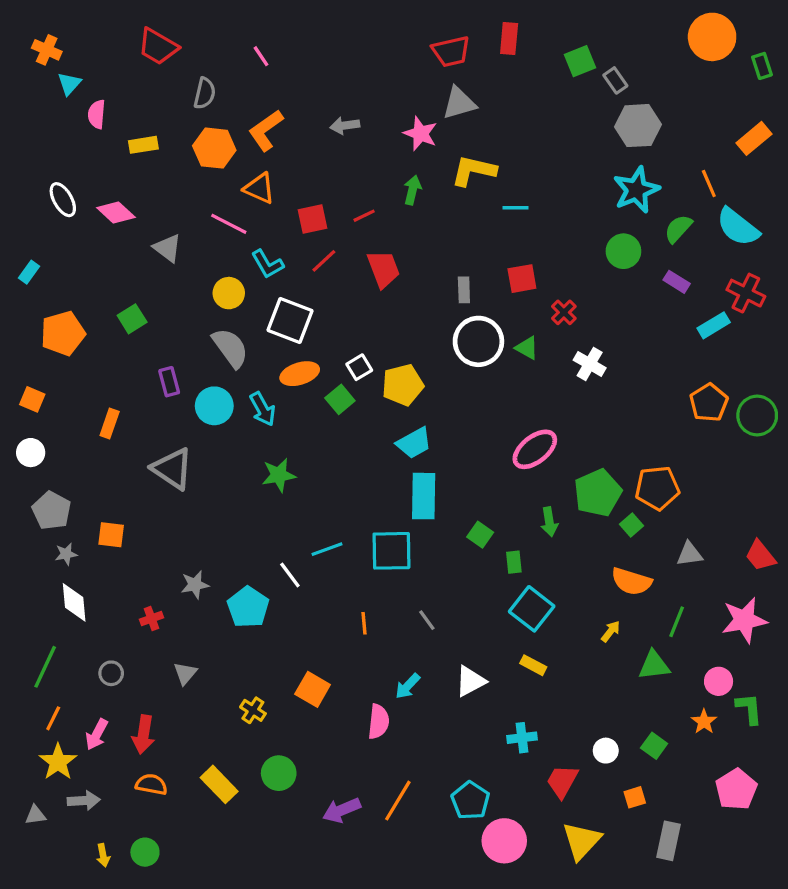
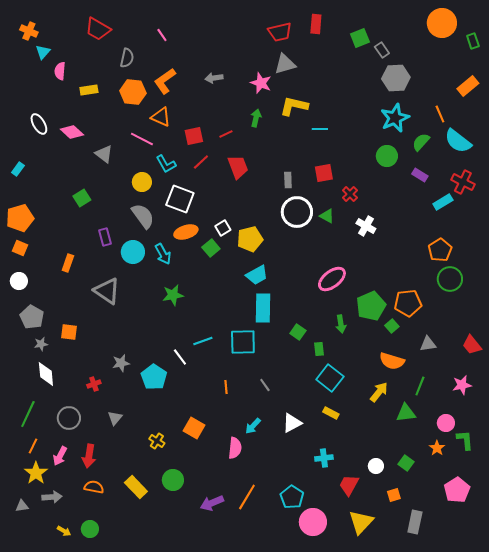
orange pentagon: (63, 333) -> (20, 218), moved
green circle: (757, 416) -> (450, 279), moved
pink star: (744, 620) -> (462, 385), size x0.7
yellow arrow: (611, 631) -> (379, 392), size x1.5
gray circle: (111, 673) -> (69, 418), size x1.5
yellow arrow: (103, 855) -> (64, 531), turned -48

